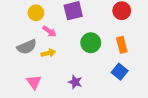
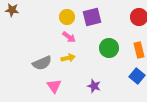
yellow circle: (36, 13) -> (67, 17), moved
gray semicircle: (27, 47) -> (42, 63), moved

